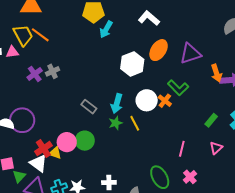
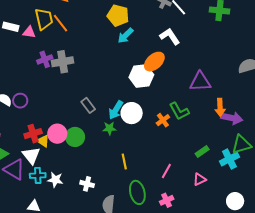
orange ellipse: (159, 50) -> (154, 62), moved
gray cross: (53, 71) -> (63, 62), size x1.5
white circle: (147, 100) -> (132, 113), moved
purple circle: (22, 120) -> (20, 101), size x0.6
yellow line: (135, 123) -> (124, 162), moved
white triangle: (38, 163) -> (31, 155), moved

